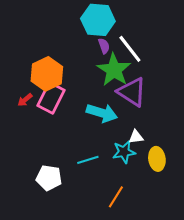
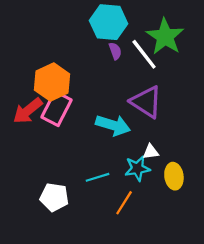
green star: (114, 70) -> (165, 37), moved
red arrow: (25, 100) -> (28, 111), size x1.8
orange line: (116, 197) -> (124, 203), moved

